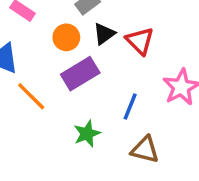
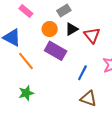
purple rectangle: (80, 74) -> (56, 51), turned 55
green star: (87, 134) -> (26, 93), moved

